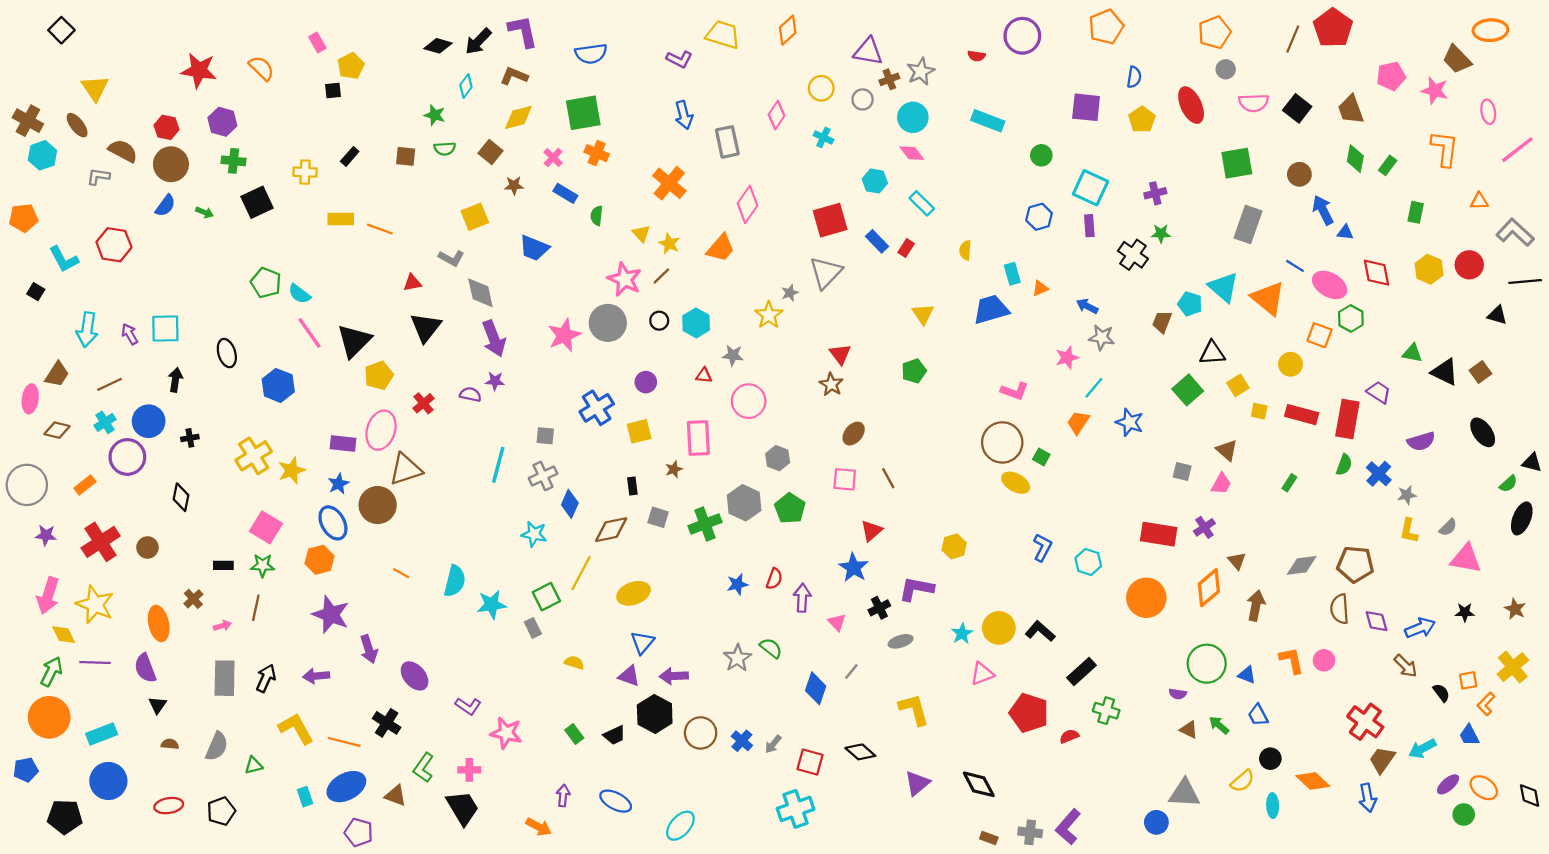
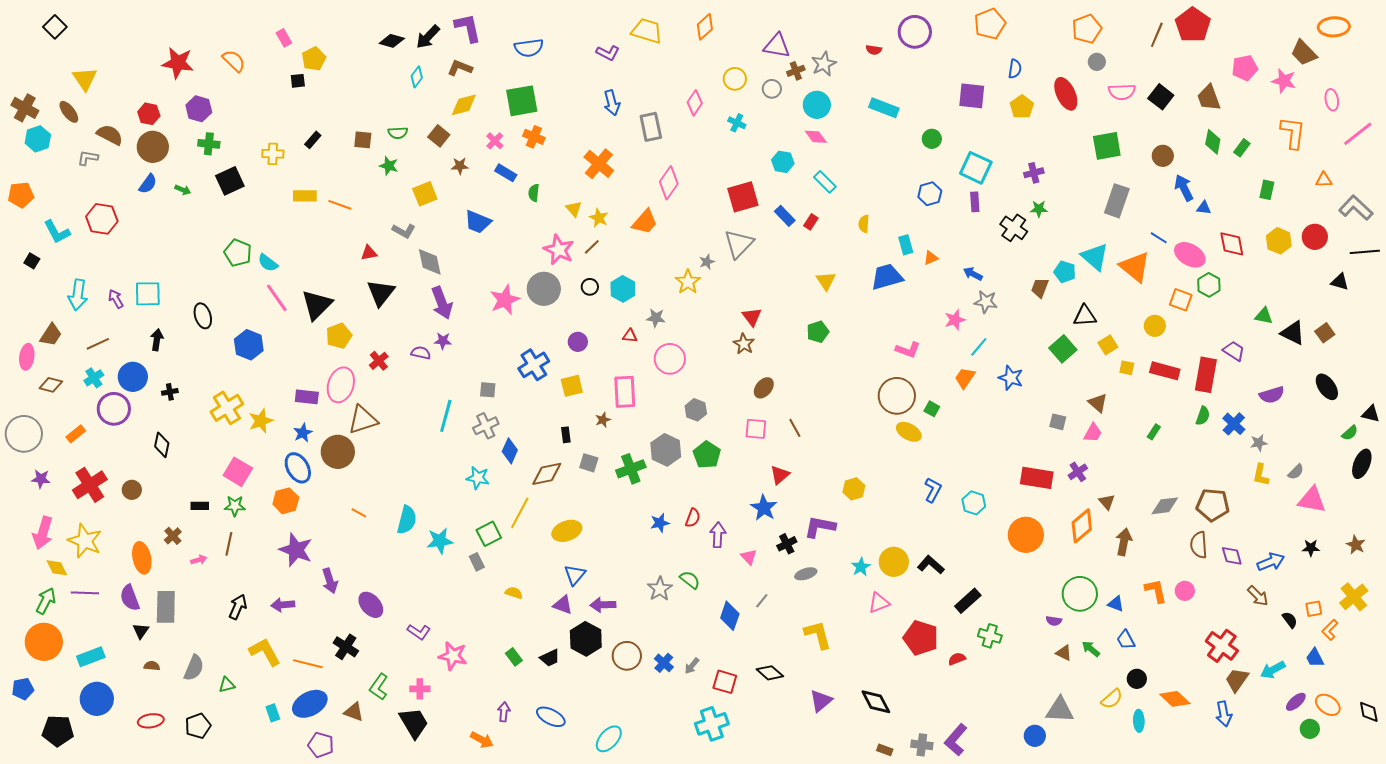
green star: (435, 115) -> (389, 166), moved
gray rectangle: (225, 678) -> (166, 607), moved

